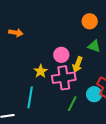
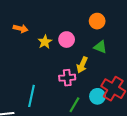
pink circle: (61, 55) -> (67, 40), moved
yellow star: (41, 71) -> (45, 42), moved
pink cross: (64, 78) -> (67, 78), size x0.7

